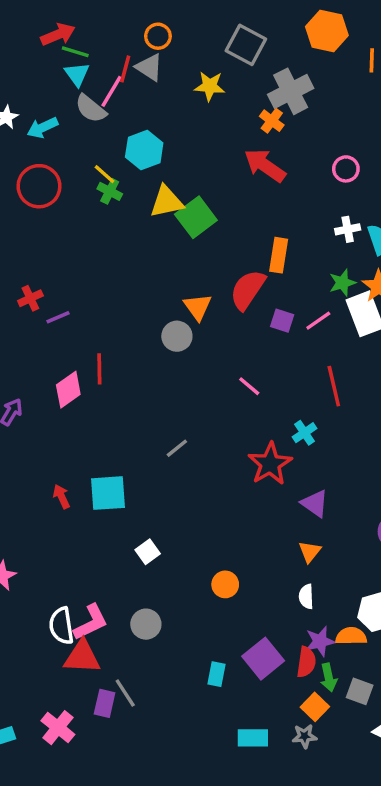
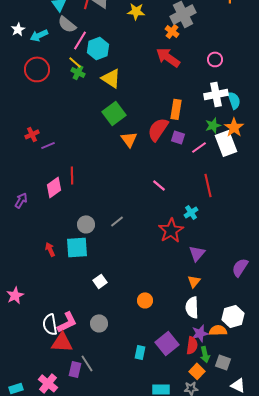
pink line: (111, 91) -> (80, 40), moved
yellow triangle: (167, 202) -> (111, 78), turned 45
green square: (196, 217) -> (114, 113), moved
white cross: (348, 229) -> (216, 94), size x1.6
purple square: (282, 321) -> (178, 137), moved
gray circle: (177, 336) -> (86, 224), moved
purple triangle: (315, 503) -> (197, 253), turned 36
white semicircle: (306, 597) -> (192, 307), size x1.5

